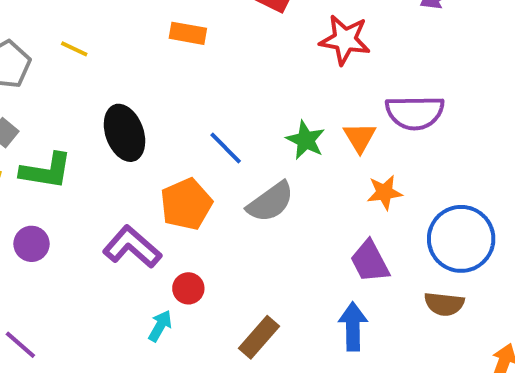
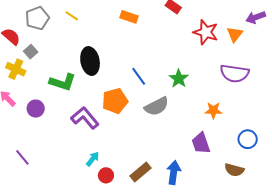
orange triangle: (360, 137) -> (235, 34), moved
green L-shape: (46, 171) -> (63, 82), moved
blue circle: (461, 239) -> (248, 139), size x0.6
red circle: (188, 288) -> (106, 175), moved
blue arrow: (353, 327) -> (174, 173), moved

